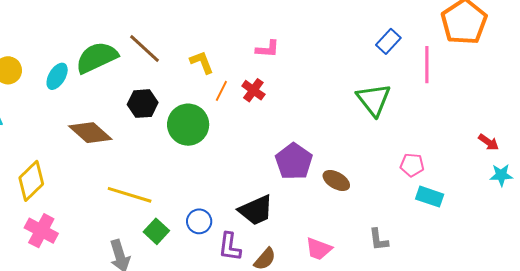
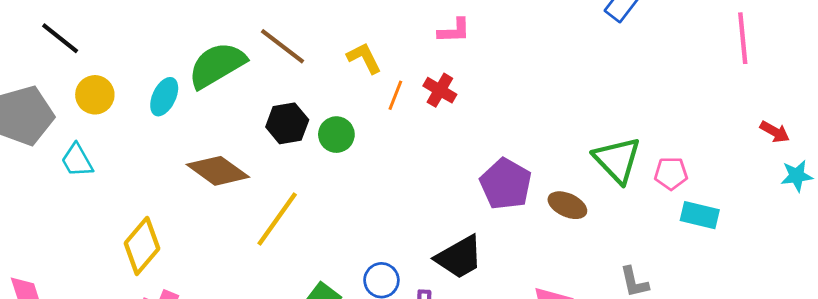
pink line: (427, 65) -> (743, 38), moved
green triangle: (374, 100) -> (617, 160), moved
green circle: (188, 125) -> (336, 135), moved, size x0.6
yellow line: (130, 195) -> (277, 219), moved, turned -66

